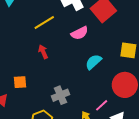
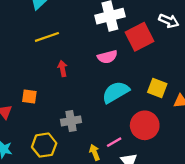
yellow line: (44, 22) -> (47, 37), moved
cyan semicircle: (93, 62) -> (116, 92), size x1.4

